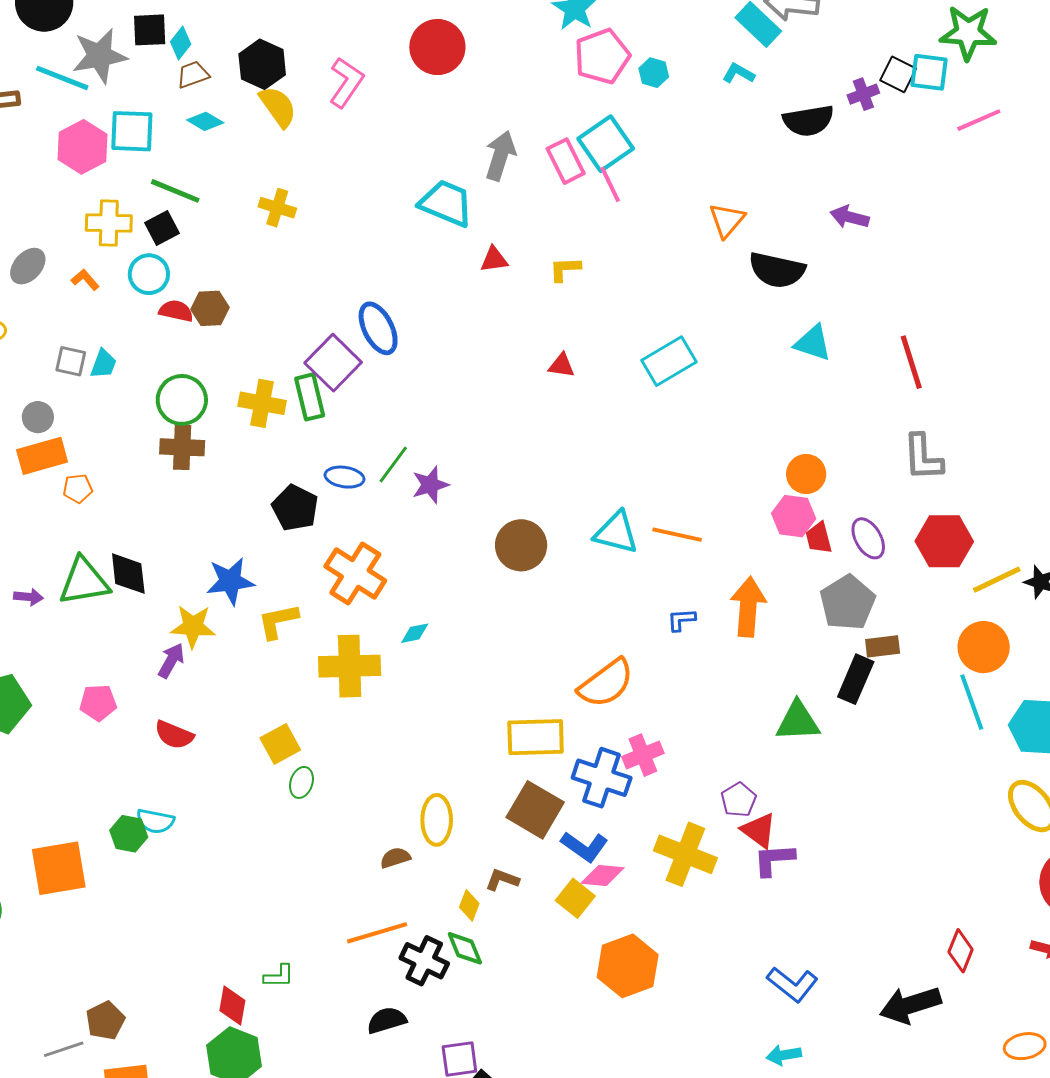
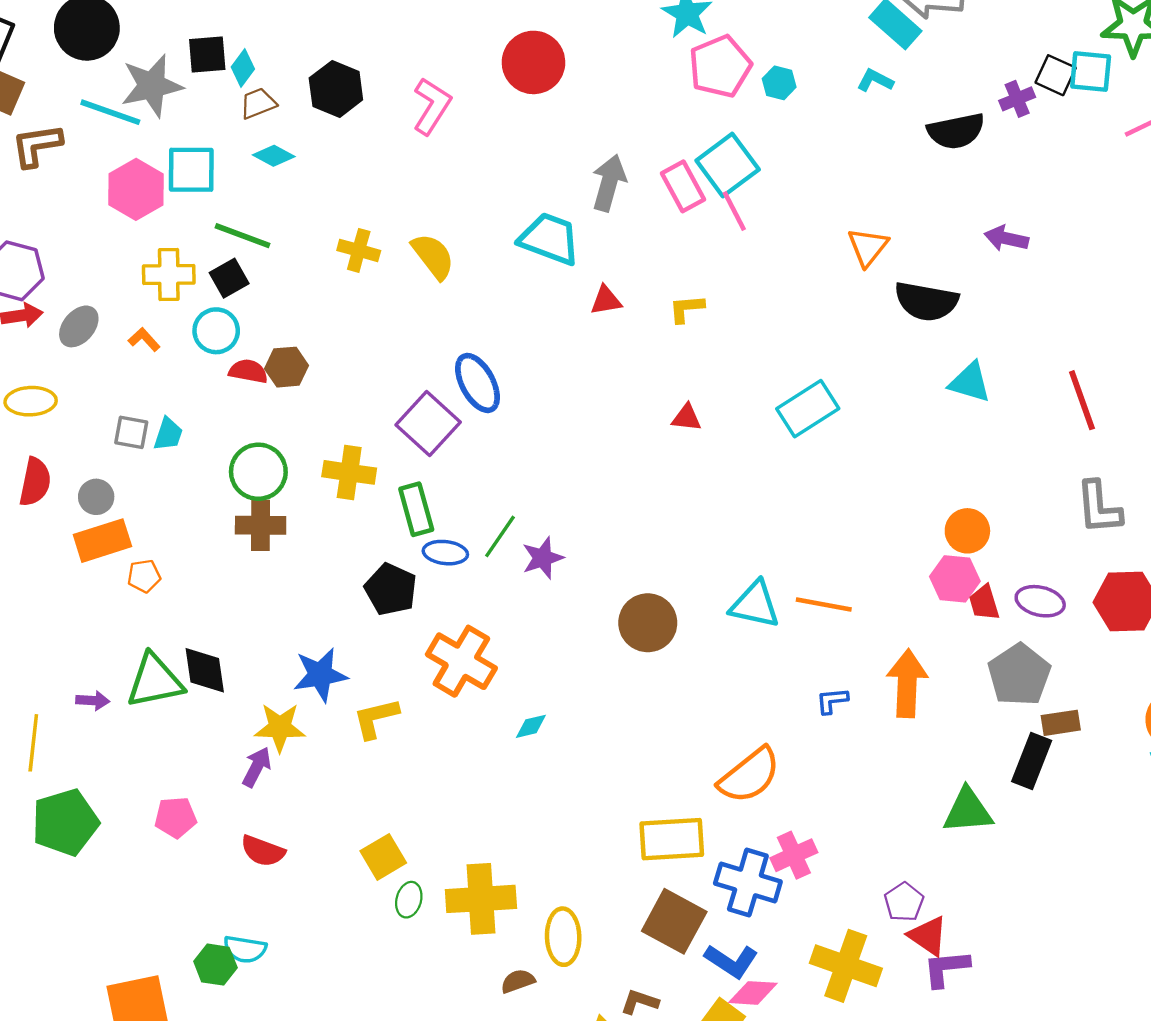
yellow semicircle: (278, 107) -> (433, 256), moved
green rectangle: (310, 397) -> (416, 509), moved
purple ellipse: (868, 538) -> (1040, 601), turned -45
yellow cross: (350, 666) -> (481, 899), moved

